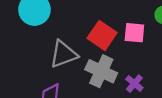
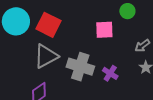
red square: (102, 35) -> (48, 25), moved

